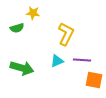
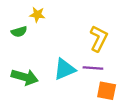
yellow L-shape: (66, 34) -> (99, 38), moved
cyan triangle: (57, 61) -> (65, 69), size x1.5

